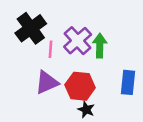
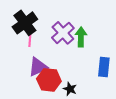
pink line: (50, 49) -> (30, 40), moved
red hexagon: (80, 86) -> (49, 80), moved

